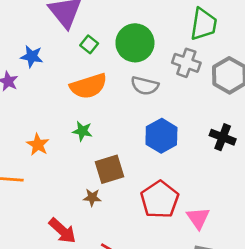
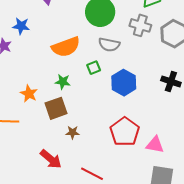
green square: (89, 44) -> (94, 68), moved, turned 32
brown square: (109, 169) -> (56, 108), moved
pink triangle: (198, 218) -> (155, 145), turned -42

